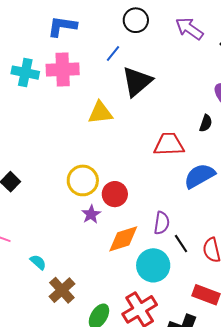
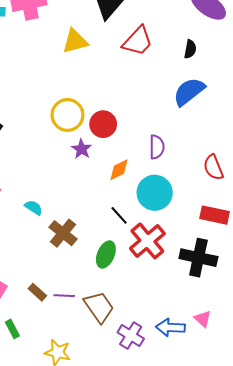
black semicircle: (206, 123) -> (190, 49), moved
red trapezoid: (169, 144) -> (138, 41), moved, turned 144
orange diamond: (123, 239) -> (119, 170), size x0.7
black line: (181, 244) -> (119, 215), moved

